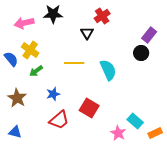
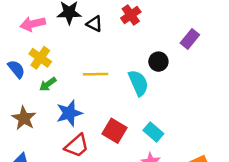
black triangle: (87, 33) -> (94, 24), moved, turned -32
black circle: (141, 53) -> (158, 62), moved
blue star: (53, 94) -> (69, 113), size x1.5
cyan rectangle: (135, 121) -> (153, 132), moved

